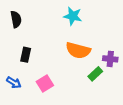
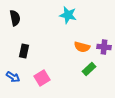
orange semicircle: (78, 50) -> (82, 47), moved, size x0.7
purple cross: (110, 59) -> (104, 47), moved

